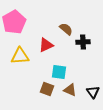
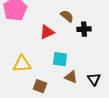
yellow triangle: (20, 56) -> (22, 64), moved
brown square: (47, 89) -> (40, 86), moved

